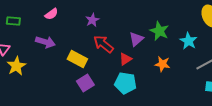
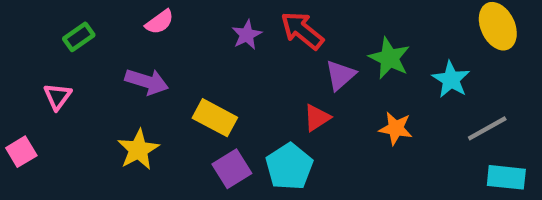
green rectangle: (13, 21) -> (79, 37), turned -40
red arrow: (103, 44) -> (302, 30), moved
yellow star: (16, 66) -> (138, 150), moved
cyan pentagon: (125, 83) -> (289, 167), moved, turned 30

